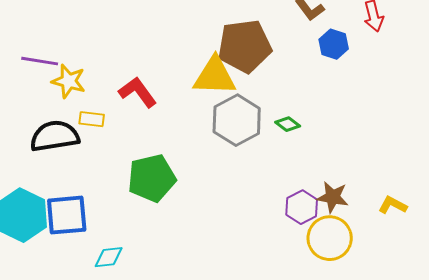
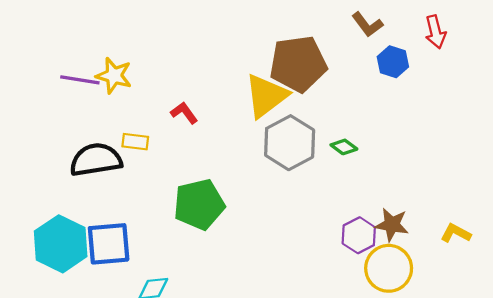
yellow triangle: (215, 76) -> (266, 96), turned -39
yellow star: (69, 81) -> (114, 76), moved
red L-shape: (138, 92) -> (184, 113), size x0.7

